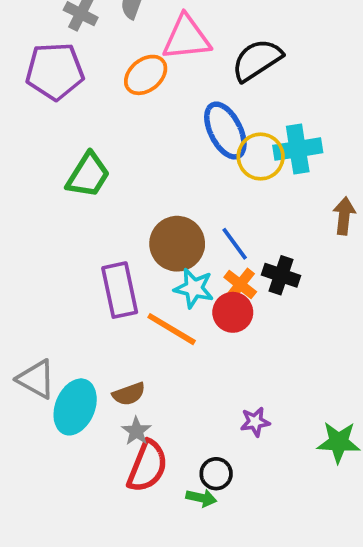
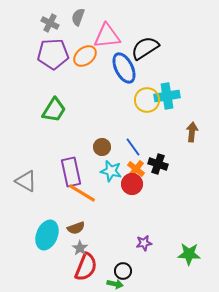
purple pentagon: (55, 71) -> (53, 54), moved
blue ellipse: (225, 131) -> (124, 68), moved
brown circle: (177, 244) -> (102, 147), size x0.6
orange line: (172, 329) -> (82, 193), moved
gray triangle: (36, 379) -> (26, 181), moved

